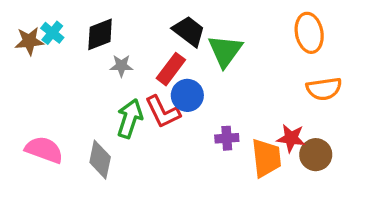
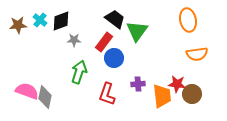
cyan cross: (52, 33) -> (40, 20), moved
red L-shape: (163, 112) -> (107, 94), moved, turned 45
gray diamond: (100, 160) -> (45, 97), moved

